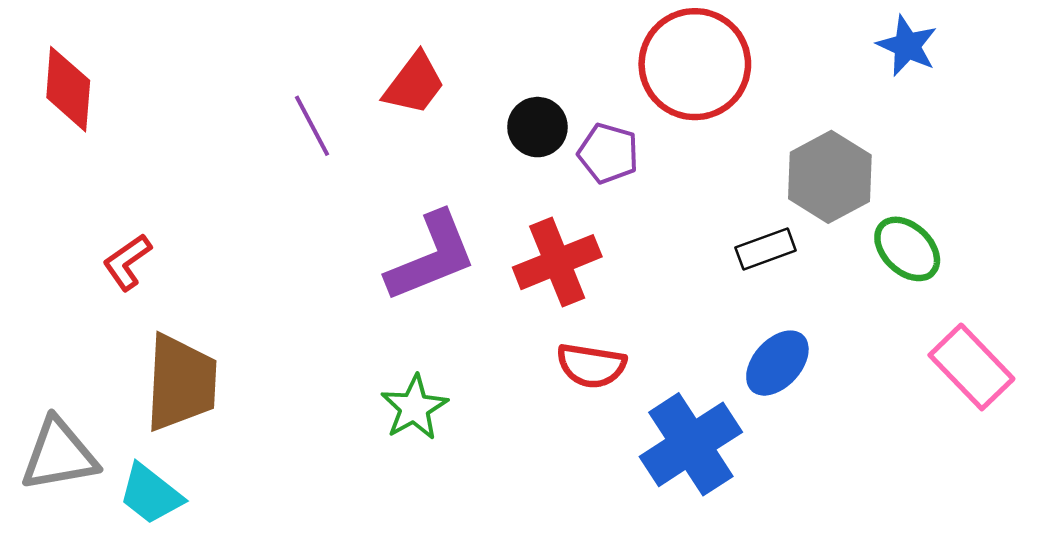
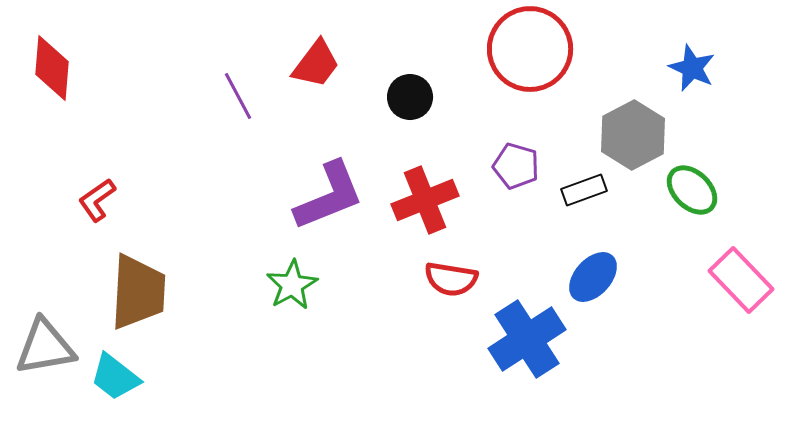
blue star: (907, 46) -> (692, 68), moved
purple pentagon: (608, 153) -> (516, 166), moved
green star: (414, 408) -> (292, 285), moved

